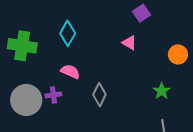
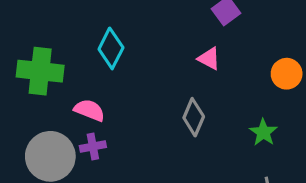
pink semicircle: (70, 72) -> (89, 110), moved
gray diamond: (99, 95) -> (194, 117), moved

